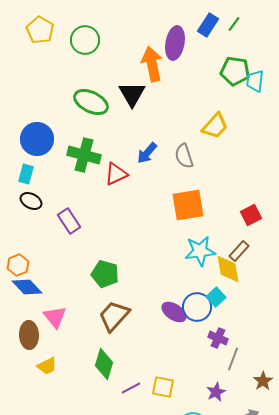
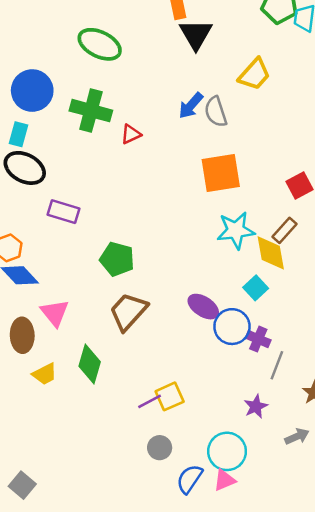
black triangle: (132, 94) -> (196, 34), moved
blue arrow: (147, 153) -> (191, 106), moved
red triangle: (116, 174) -> (131, 134), size x0.7
black ellipse: (31, 201) -> (25, 168), size x1.5
purple rectangle: (69, 221) -> (63, 212), moved, turned -40
blue circle: (197, 307) -> (232, 327), moved
green diamond: (104, 364) -> (90, 364), moved
yellow square: (163, 387) -> (170, 396), moved, turned -35

